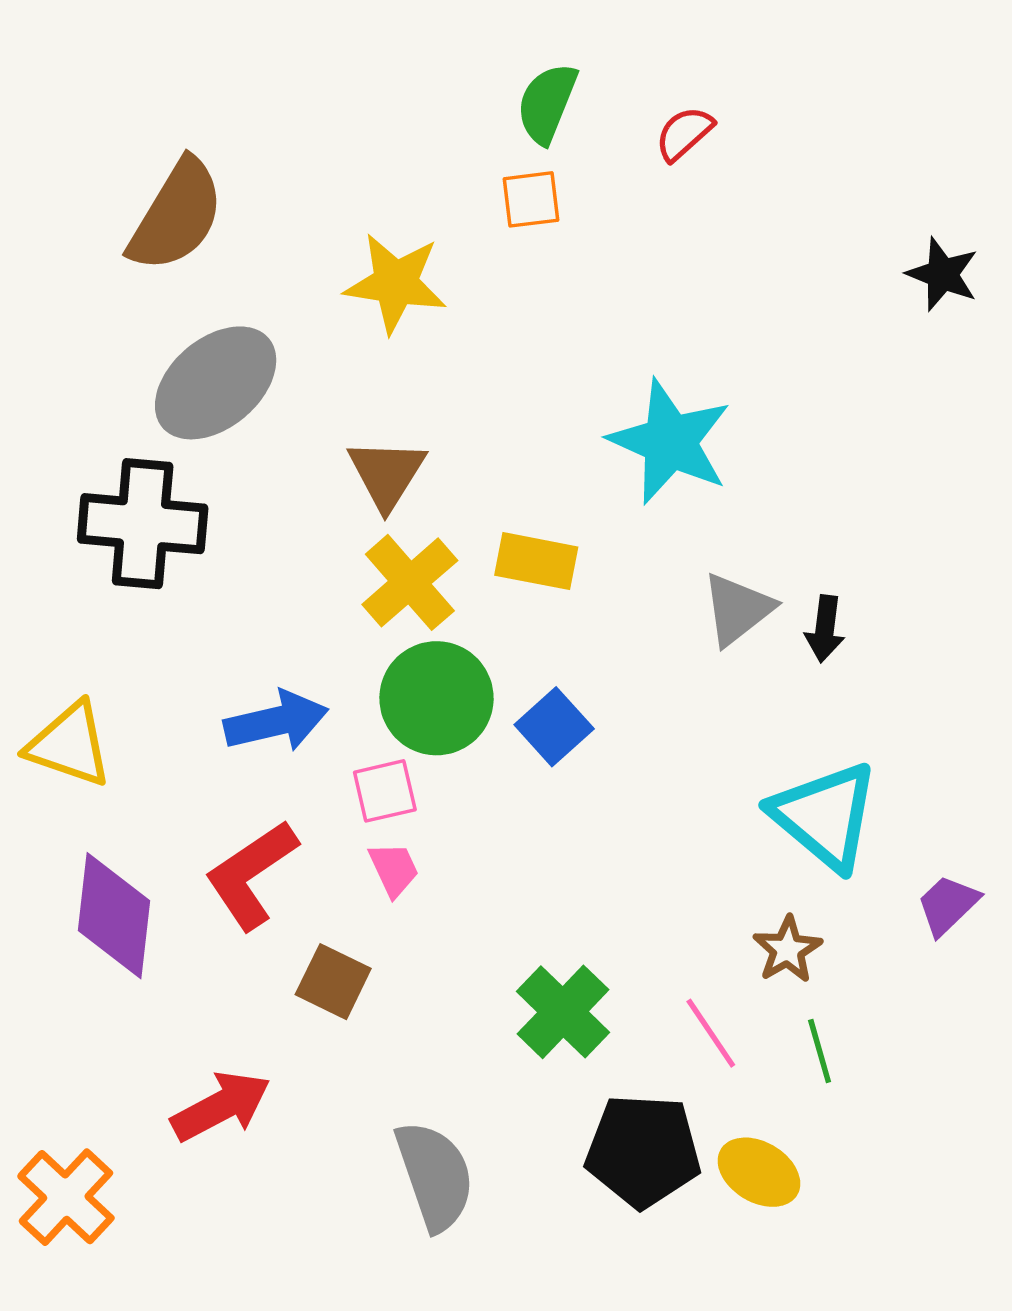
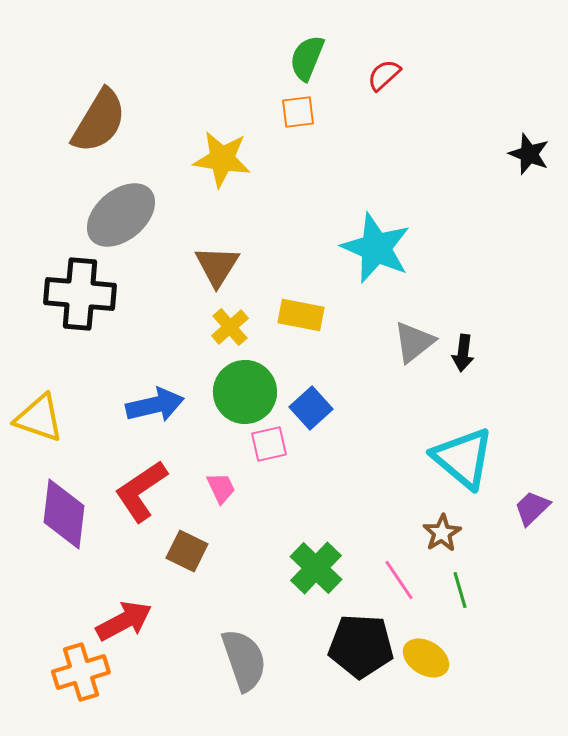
yellow cross: (410, 582) -> (230, 327), size x0.7
pink square: (385, 791) -> (269, 444), moved
orange cross: (66, 1197) -> (81, 672), moved, turned 30

